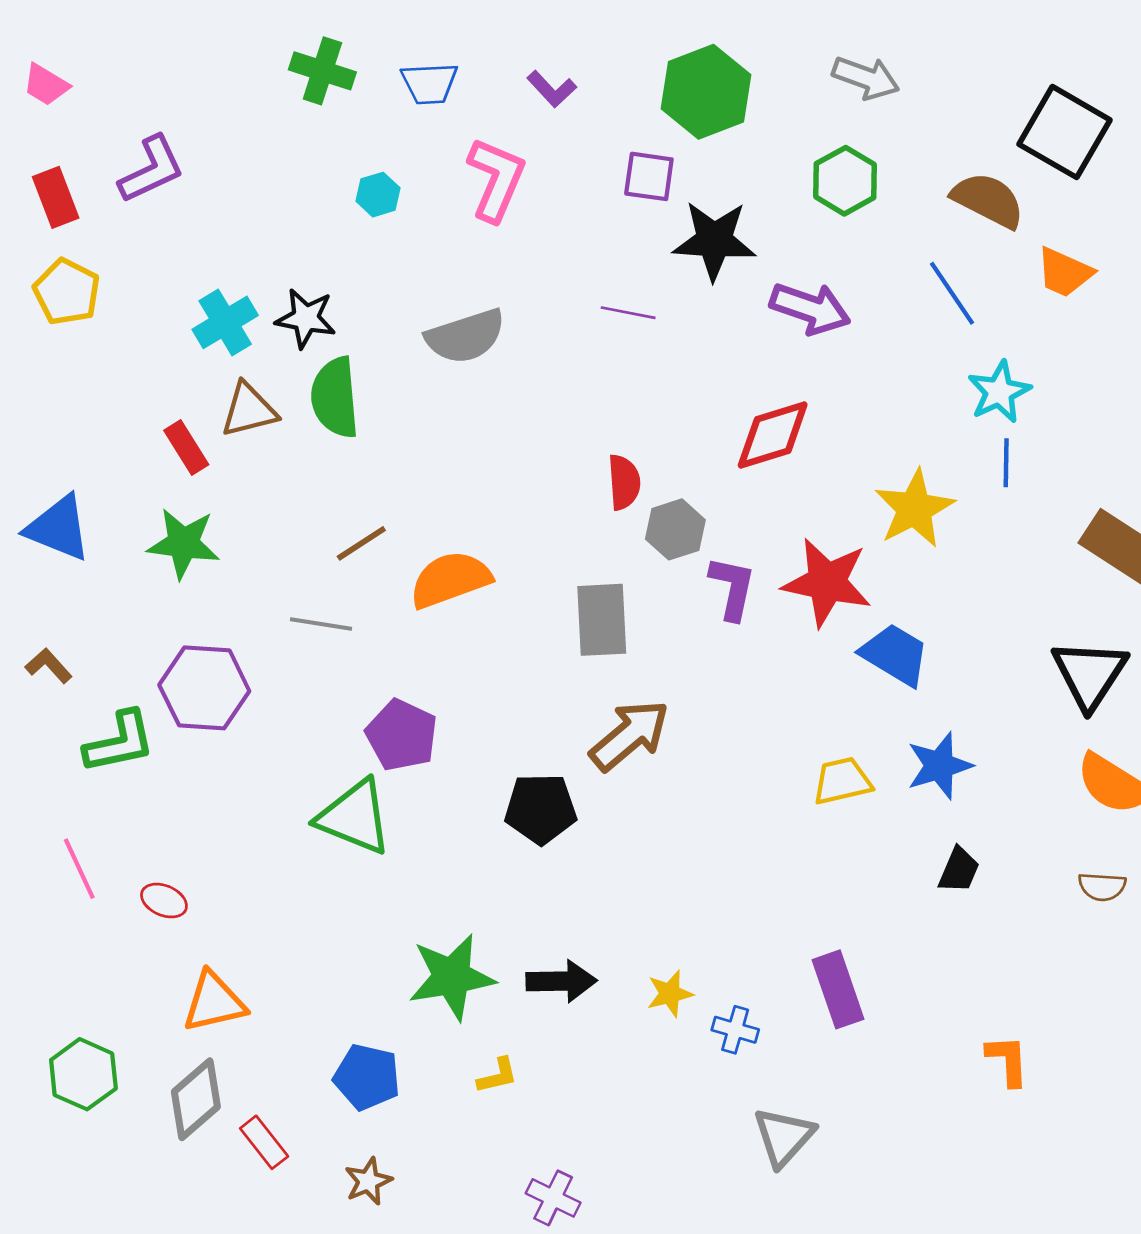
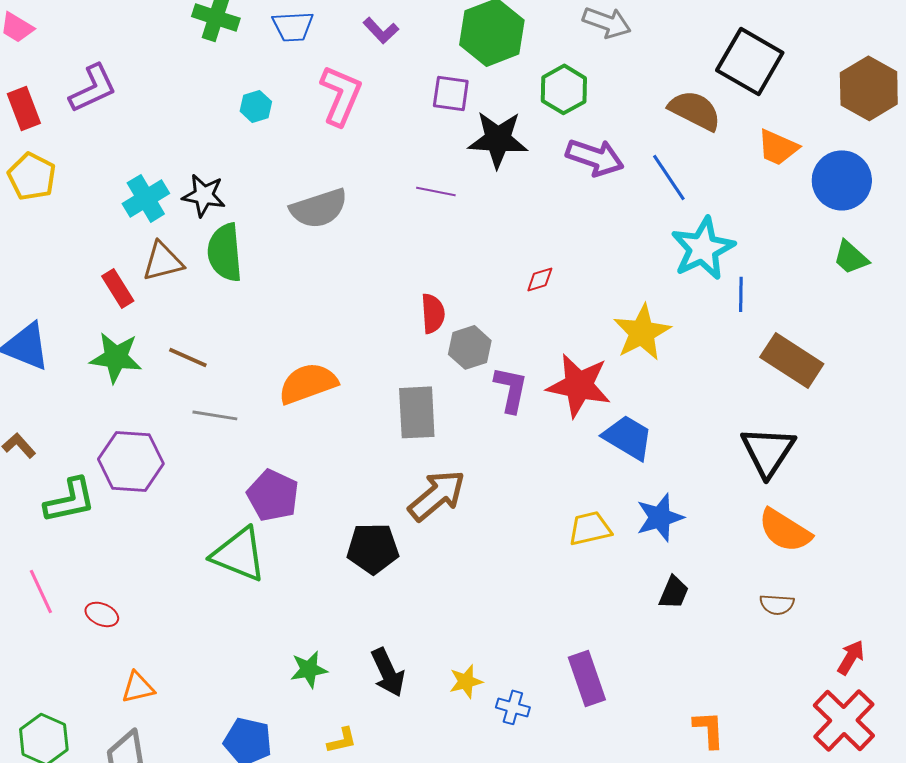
green hexagon: (845, 181) -> (564, 89), moved
orange trapezoid: (1065, 272) -> (778, 147), moved
purple arrow: (810, 309) -> (595, 157), moved
cyan star: (999, 392) -> (703, 248), size x1.4
red diamond: (773, 435) -> (540, 279), size x0.5
blue line: (1006, 463) -> (741, 294), moved
brown line: (361, 543) -> (188, 357), moved, turned 57
green star: (452, 977) -> (309, 669), size x0.6
black arrow: (561, 981) -> (388, 672), turned 66
orange triangle: (214, 1002) -> (138, 687), size x0.7

